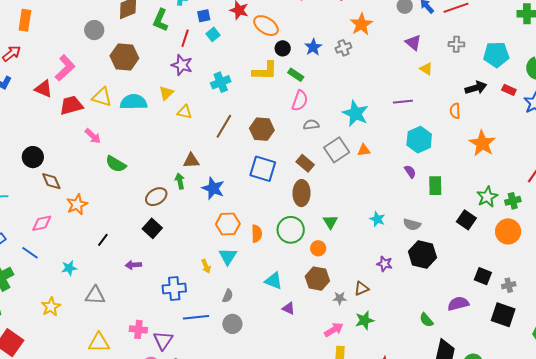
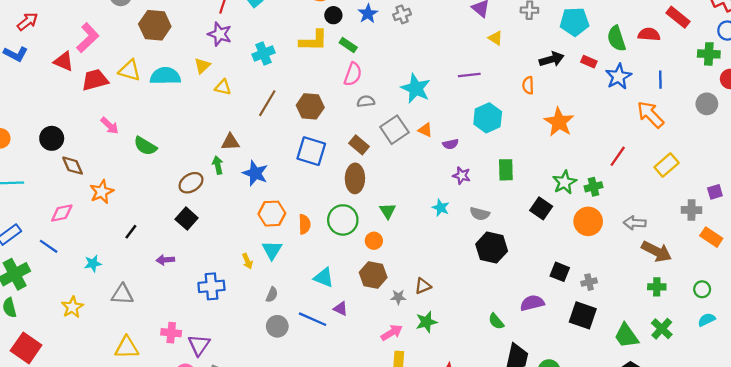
pink arrow: (93, 136) -> (110, 126), moved
orange triangle: (364, 150) -> (425, 130), turned 32
purple semicircle: (410, 172) -> (451, 144), moved, turned 112
purple star: (385, 264) -> (462, 176), moved
blue line: (196, 317) -> (313, 319), moved, turned 30

